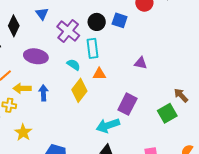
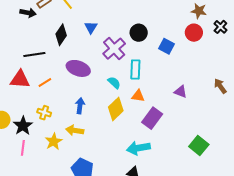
black circle: (97, 22) -> (139, 33), moved
yellow arrow: (22, 88) -> (75, 130), moved
brown arrow: (181, 95) -> (220, 86), moved
purple rectangle: (127, 104) -> (152, 118), moved
green square: (167, 113) -> (199, 145), turned -30

